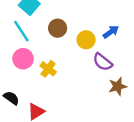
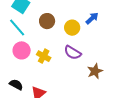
purple semicircle: (103, 62) -> (73, 53), moved
brown star: (118, 86) -> (95, 71), moved

